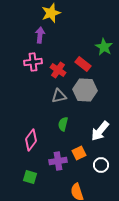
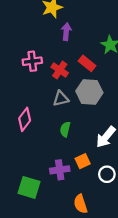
purple arrow: (40, 35) -> (66, 32), moved
pink diamond: (31, 140) -> (25, 119), moved
green square: (30, 177) -> (29, 187), size x1.5

